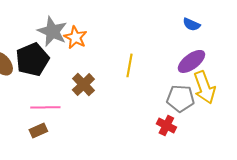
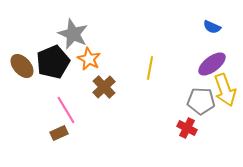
orange star: (75, 37) -> (89, 59), moved
pink line: (45, 107) -> (66, 110), turned 60

